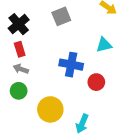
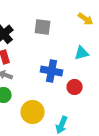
gray square: (61, 16) -> (43, 27), turned 30

